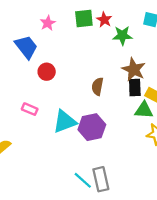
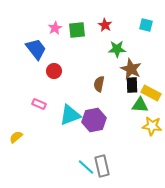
green square: (84, 19) -> (77, 30), moved
green star: (122, 35) -> (117, 49), moved

